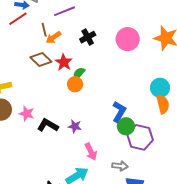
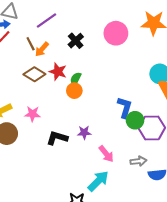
pink star: (27, 114) -> (32, 114), moved

